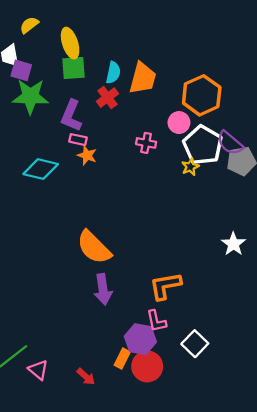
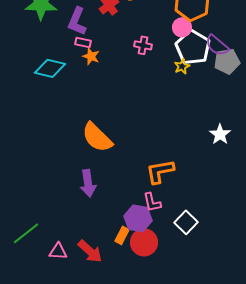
pink circle: (179, 123) -> (182, 27), moved
purple arrow: (103, 289) -> (88, 183), moved
pink triangle: (38, 370) -> (58, 251), moved, turned -36
red arrow: (86, 377) -> (90, 251), size x1.5

